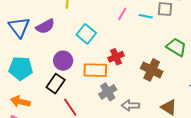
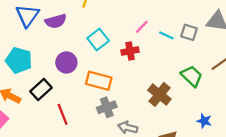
red cross: (116, 57) -> (130, 51), moved
black rectangle: (56, 84) -> (41, 90), moved

